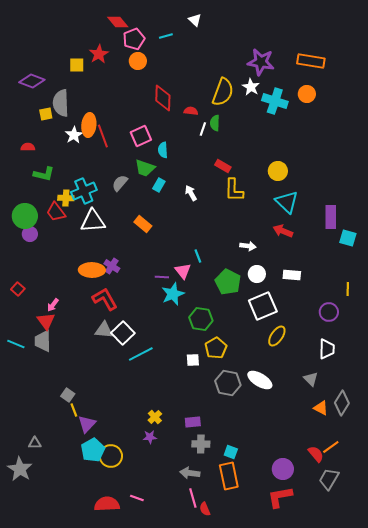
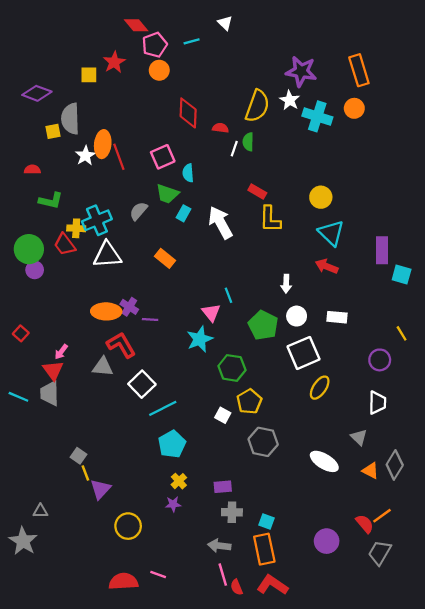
orange rectangle: (311, 61) -> (359, 70), turned 64
white arrow: (191, 193) -> (220, 223), size x1.8
white arrow: (248, 246) -> (286, 284), turned 84
purple line: (162, 277) -> (150, 320), moved
yellow line: (348, 289) -> (402, 333), turned -32
gray triangle: (104, 330) -> (103, 367), moved
white square: (193, 360) -> (223, 415), turned 32
white ellipse: (260, 380) -> (324, 461), moved
cyan pentagon: (93, 450) -> (172, 444), moved
red L-shape: (280, 497) -> (272, 585), moved, turned 44

